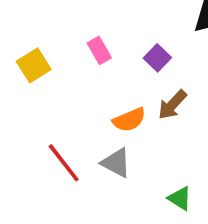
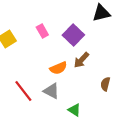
purple square: (157, 58) -> (73, 35), size x1.5
green triangle: (180, 198) -> (74, 110), moved

